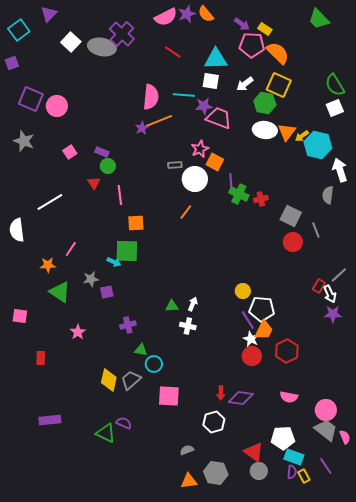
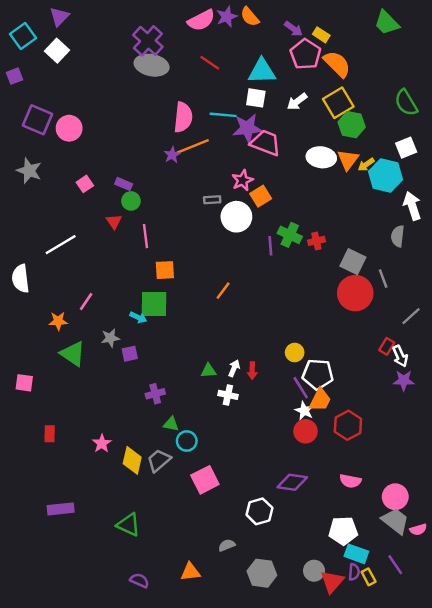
white square: (71, 42) -> (57, 51), moved
pink pentagon: (252, 45) -> (306, 54), turned 30
gray ellipse: (102, 47) -> (152, 65), moved
yellow square: (279, 85) -> (338, 103), turned 35
green hexagon: (265, 103) -> (352, 125), moved
purple star: (204, 106) -> (247, 128), size x1.4
white square: (335, 108) -> (406, 148), moved
orange square: (215, 162) -> (261, 196), turned 30
purple line: (231, 181) -> (270, 246), moved
orange line: (186, 212) -> (223, 291), moved
red circle: (293, 242) -> (355, 293), size x1.5
gray line: (339, 275) -> (411, 316), moved
pink star: (78, 332) -> (102, 443), moved
red arrow: (221, 393) -> (252, 371), moved
pink square: (169, 396) -> (205, 480), turned -30
purple semicircle: (124, 423) -> (139, 580), moved
pink semicircle: (345, 437) -> (418, 530), turned 96
red triangle: (254, 452) -> (332, 582), moved, turned 35
orange triangle: (189, 481) -> (190, 572), moved

